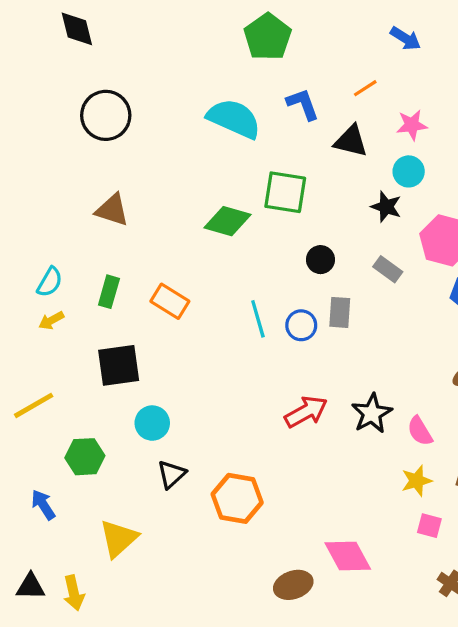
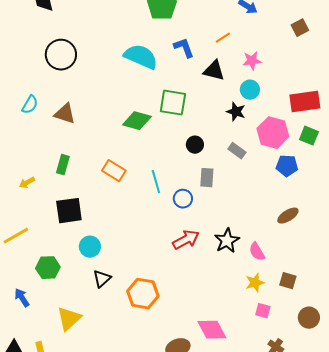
cyan semicircle: (50, 282) -> (30, 105), moved
orange rectangle: (170, 301) -> (114, 171), moved
blue circle: (301, 325) -> (183, 199), moved

